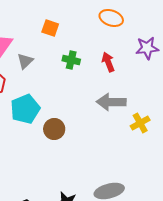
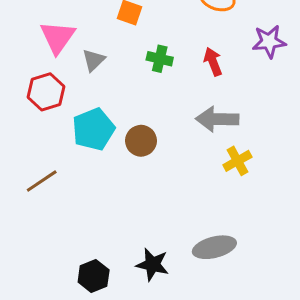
yellow cross: (140, 123) -> (237, 161), moved
brown circle: (54, 129) -> (141, 141), moved

